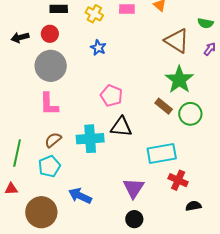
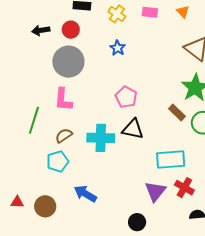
green line: (17, 153) -> (34, 120), moved
purple triangle: (134, 188) -> (155, 191), moved
red triangle: (11, 189) -> (17, 202), moved
brown circle: (41, 212) -> (45, 206), size x0.7

